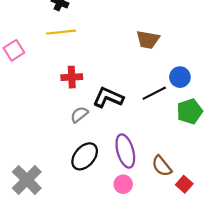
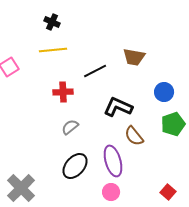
black line: (154, 93) -> (95, 71), moved
black L-shape: (108, 97) -> (118, 107), moved
brown semicircle: (162, 166) -> (134, 136), moved

